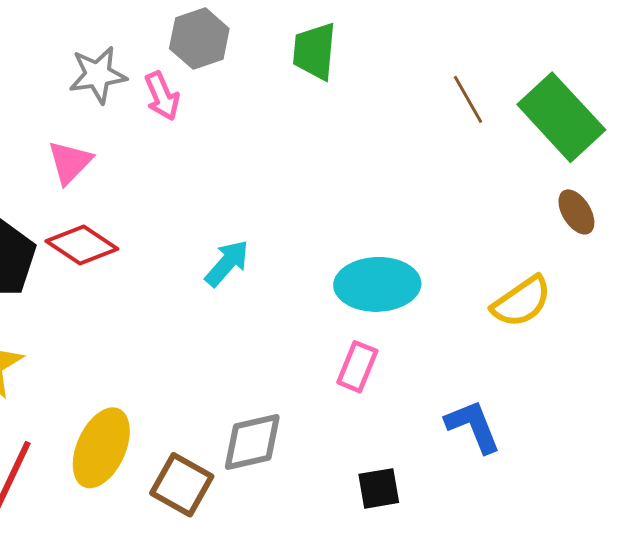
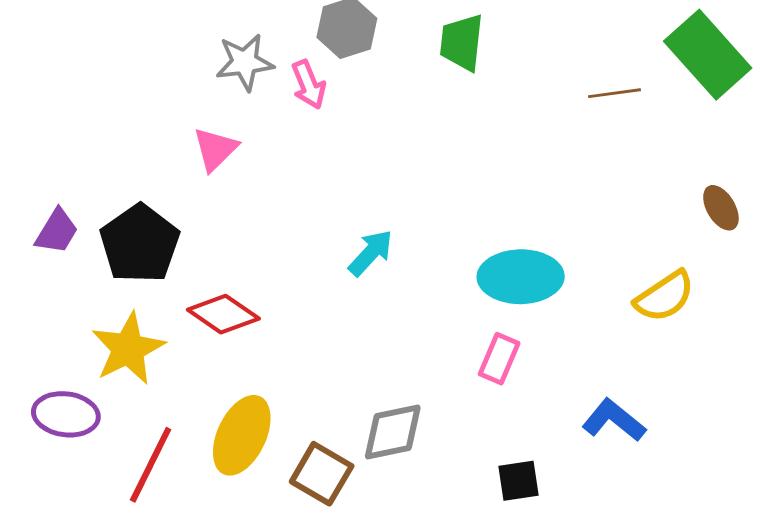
brown line: (468, 99) -> (615, 93), turned -69
green rectangle: (561, 117) -> (708, 55), moved
red diamond: (82, 245) -> (223, 314), moved
blue L-shape: (473, 426) -> (614, 420), turned -30

